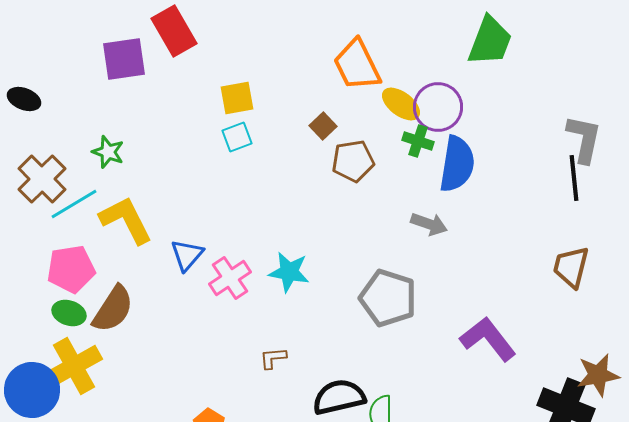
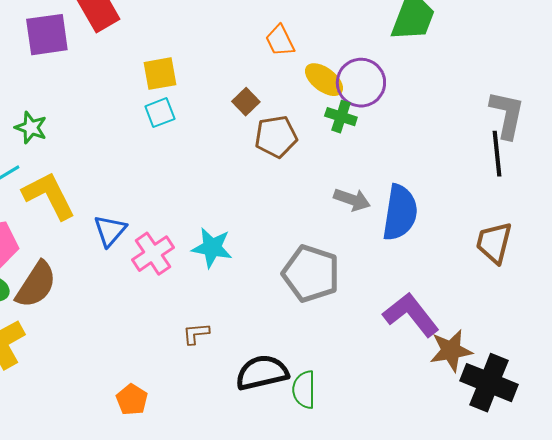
orange trapezoid: (357, 65) -> (280, 41), size x0.6
blue semicircle: (457, 164) -> (400, 213), moved
brown star: (598, 375) -> (451, 351), moved

